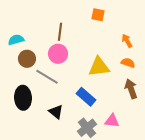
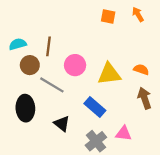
brown line: (60, 32) -> (49, 46), moved
orange arrow: (127, 41) -> (138, 14), moved
pink circle: (58, 54) -> (75, 65), moved

